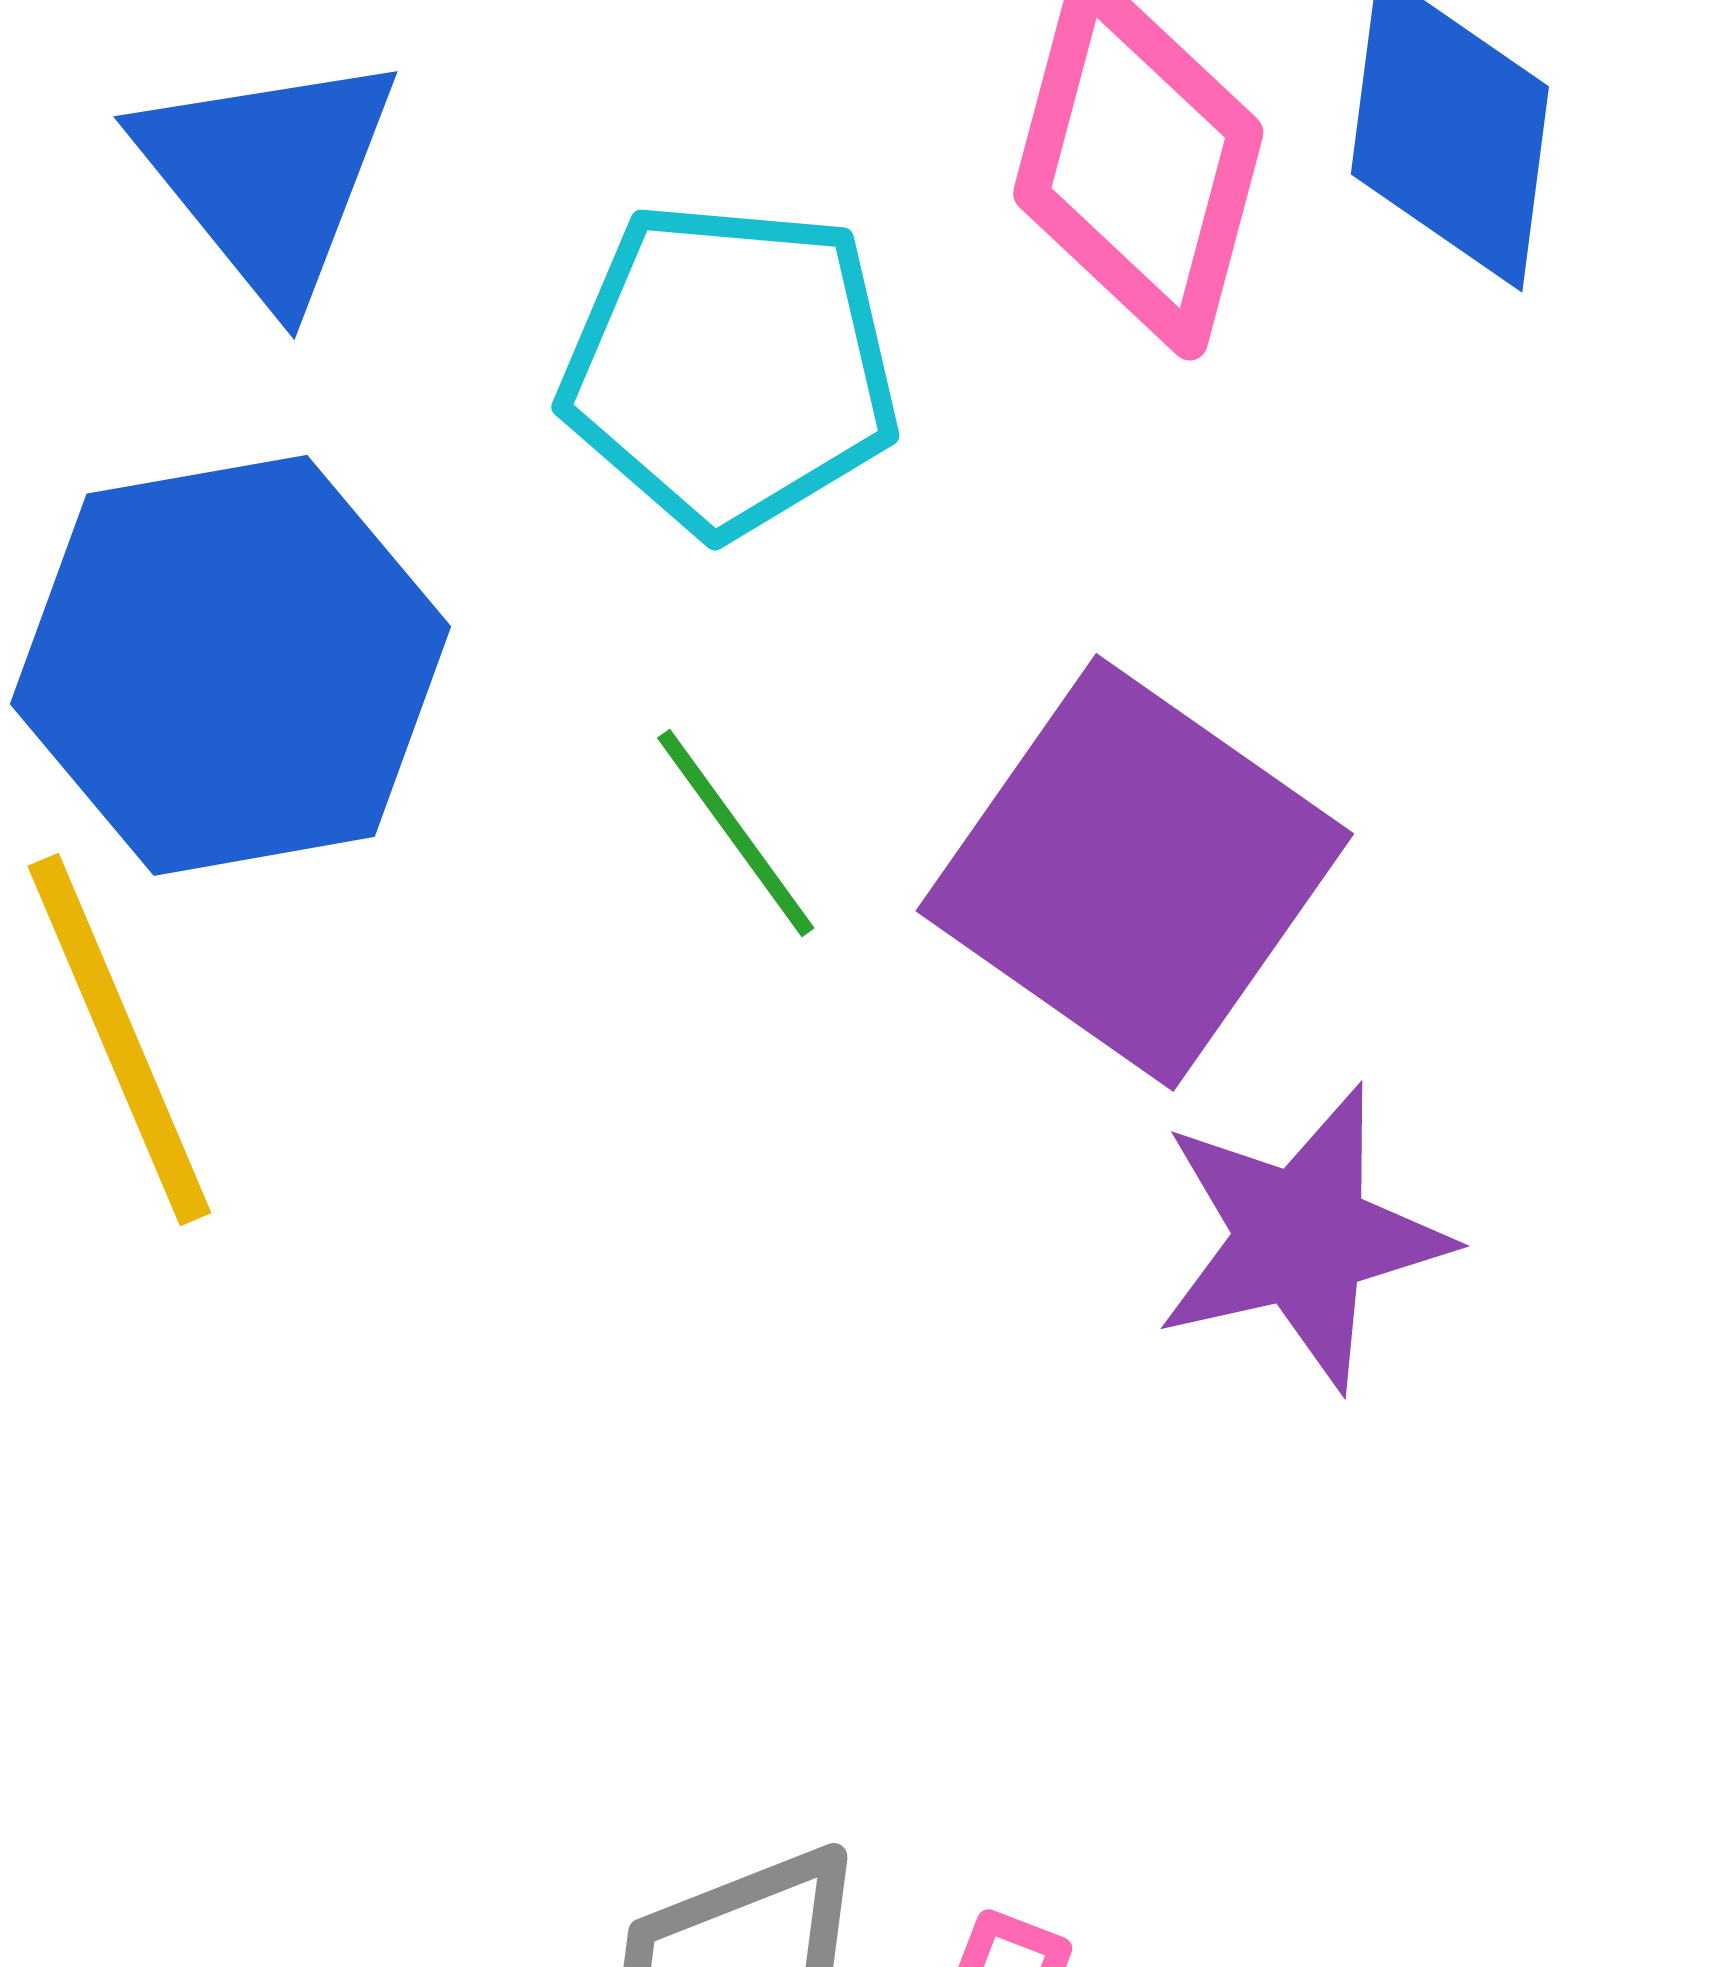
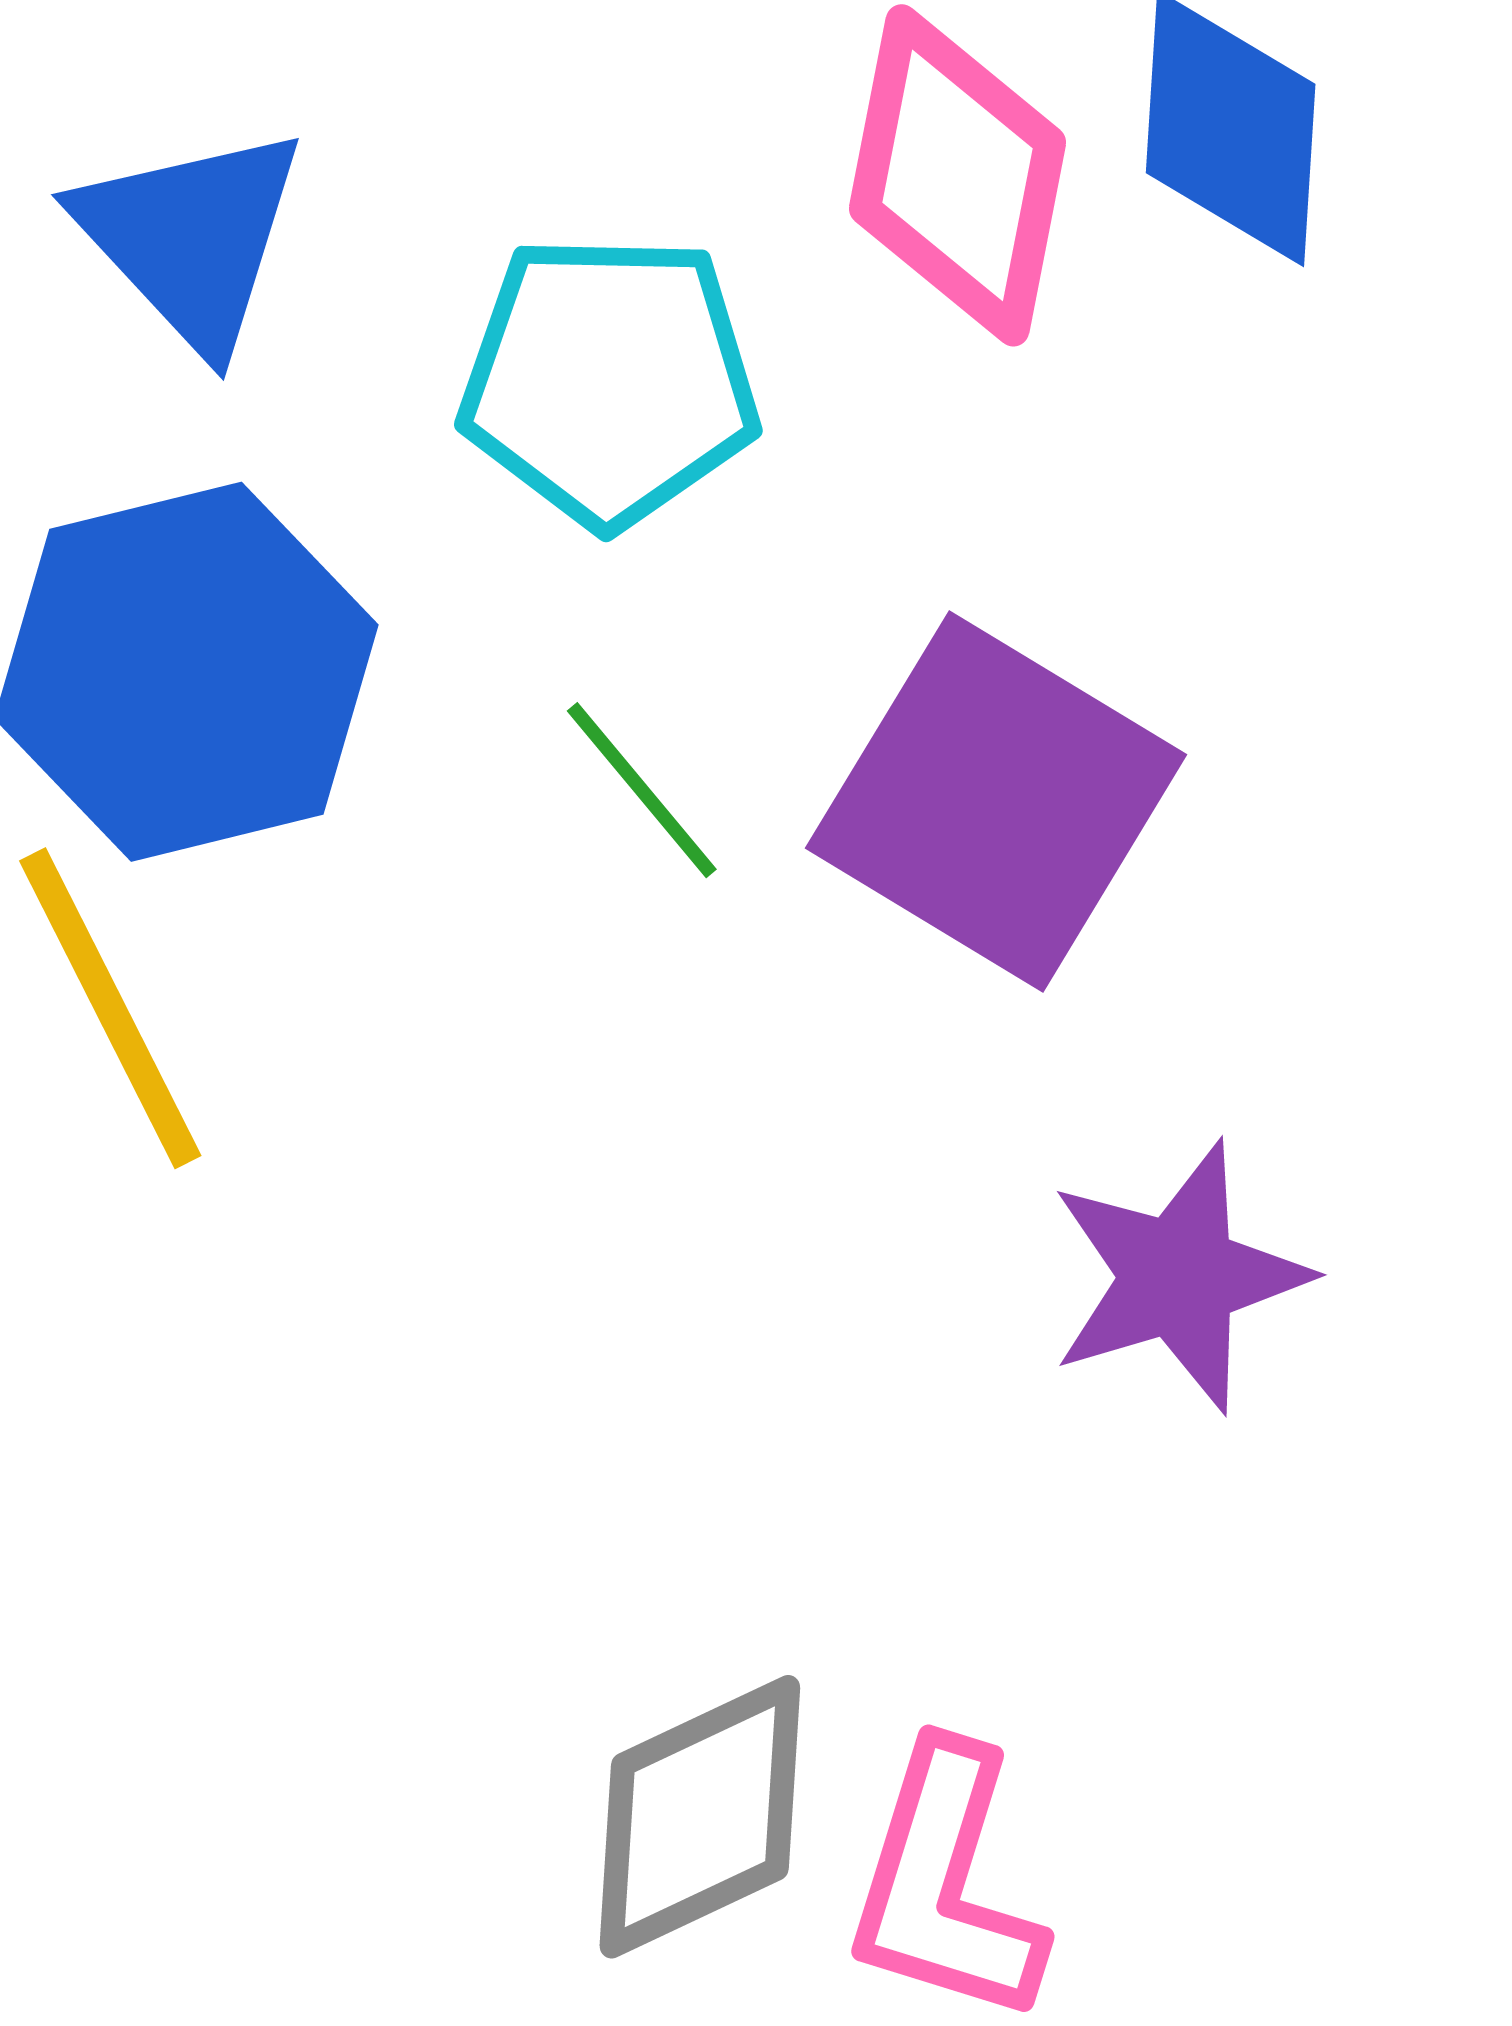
purple star: (1302, 1237) -> (1178, 1277), moved

